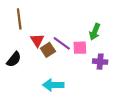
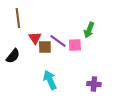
brown square: (48, 50) -> (45, 47), turned 32
purple cross: (100, 62) -> (94, 84), moved
cyan arrow: (53, 85) -> (50, 80), turned 66

